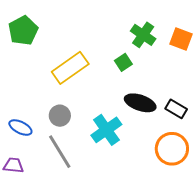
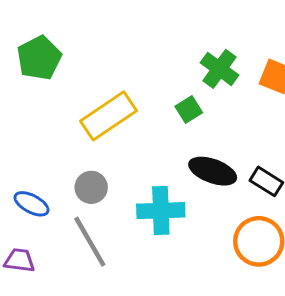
cyan cross: (106, 130) -> (161, 211), turned 32

